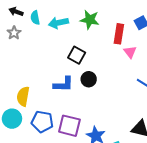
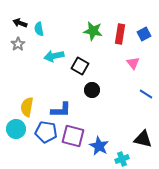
cyan arrow: (58, 23) -> (54, 56), moved
red rectangle: (119, 34) -> (120, 34), moved
blue L-shape: (63, 84) -> (61, 110), moved

